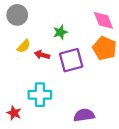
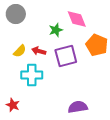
pink diamond: (103, 20) -> (77, 19), moved
yellow semicircle: (24, 46) -> (20, 51), moved
cyan cross: (40, 95) -> (32, 75), moved

